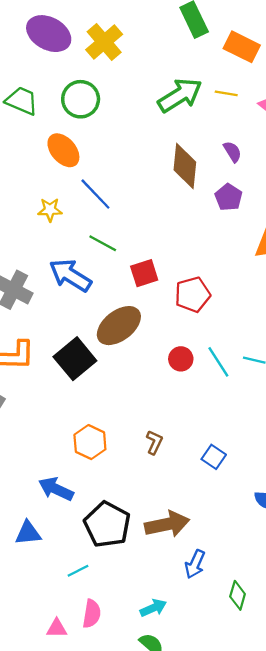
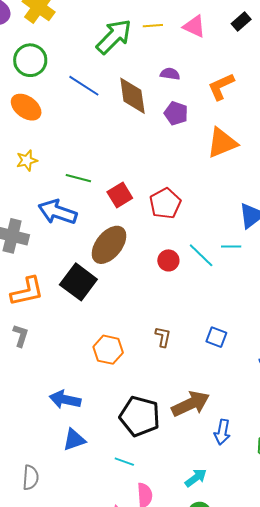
purple semicircle: (232, 152) -> (170, 74), turned -36
blue line: (95, 194) -> (84, 86), moved
blue arrow: (56, 489) -> (65, 400), moved
cyan line: (78, 571) -> (124, 462), turned 60

